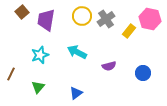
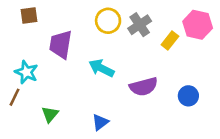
brown square: (22, 12) -> (29, 15), turned 32
purple trapezoid: (46, 20) -> (61, 44), moved
cyan star: (40, 55) -> (26, 72), moved, turned -30
purple semicircle: (109, 66) -> (144, 87), size x1.5

